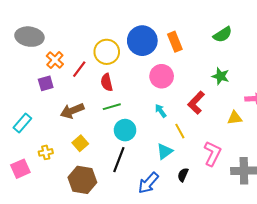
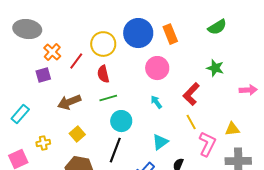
yellow triangle: (235, 118) -> (232, 129), moved
yellow line: (180, 131) -> (191, 122), moved

